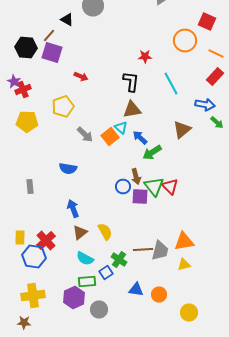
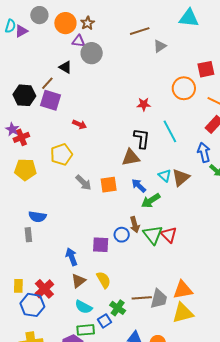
red square: (207, 22) -> (206, 69), turned -36
black L-shape: (131, 82) -> (142, 138), moved
blue arrow: (205, 104) -> (204, 152), turned -114
cyan triangle: (121, 128) -> (165, 176), moved
orange square: (110, 136) -> (109, 185), turned 30
blue semicircle: (68, 168) -> (37, 217), moved
purple square: (140, 196) -> (101, 245), moved
yellow triangle: (184, 264) -> (183, 313), size x1.6

